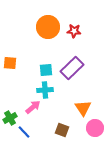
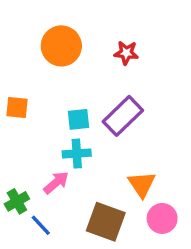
orange circle: (48, 27) -> (61, 46), moved
brown square: (62, 130) -> (106, 222), size x1.6

